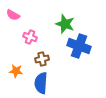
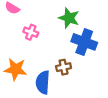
brown cross: (42, 59) -> (64, 67), moved
orange star: (16, 71) -> (16, 69), size x1.5

